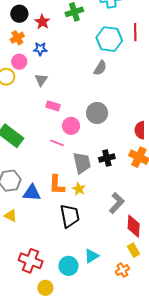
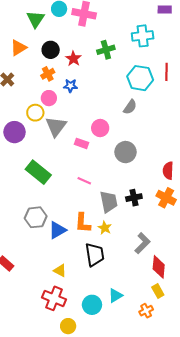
gray triangle: (41, 80) -> (56, 126), moved, size x1.6
pink circle: (71, 126) -> (100, 128), moved
blue triangle: (32, 193) -> (57, 230), turned -36
yellow triangle: (11, 216) -> (60, 270), moved

